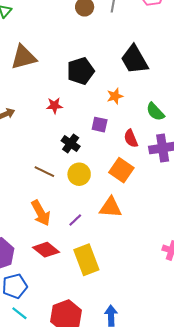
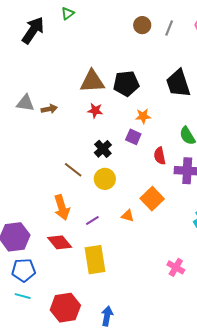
brown triangle: (24, 57) -> (92, 81), moved
orange star: (115, 96) -> (143, 116), moved
orange square: (121, 170) -> (152, 199), moved
orange triangle: (111, 207) -> (128, 216), size x0.6
cyan line: (19, 313) -> (23, 296), turned -35

